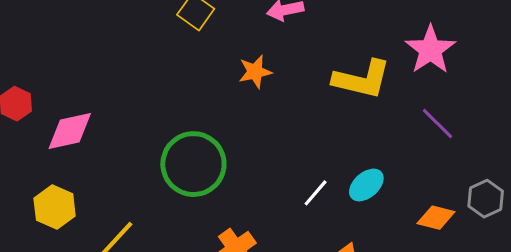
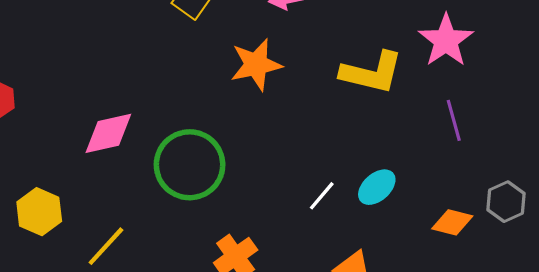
orange star: (255, 72) -> (256, 65), size x1.4
purple line: (438, 124) -> (454, 120), turned 30
pink diamond: (70, 131) -> (108, 133), moved

